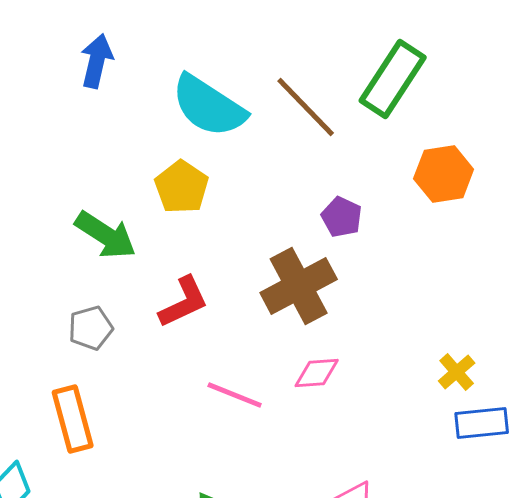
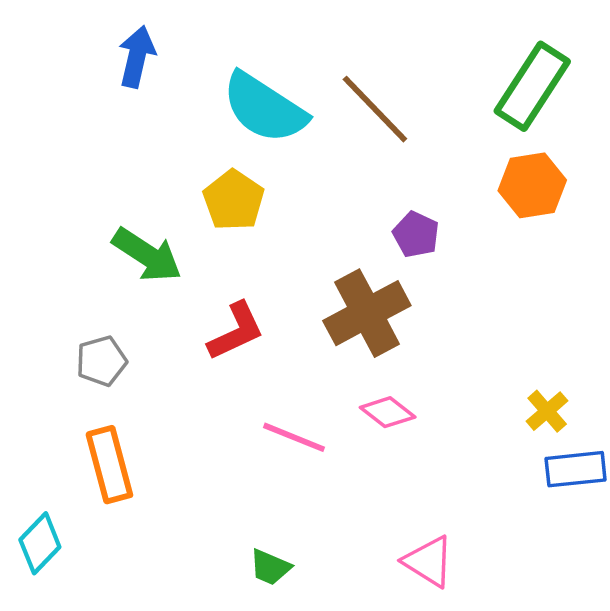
green rectangle: (393, 79) -> (532, 86), moved
gray pentagon: (91, 328) -> (101, 361), moved
pink diamond: (317, 373) -> (388, 412), turned 42

